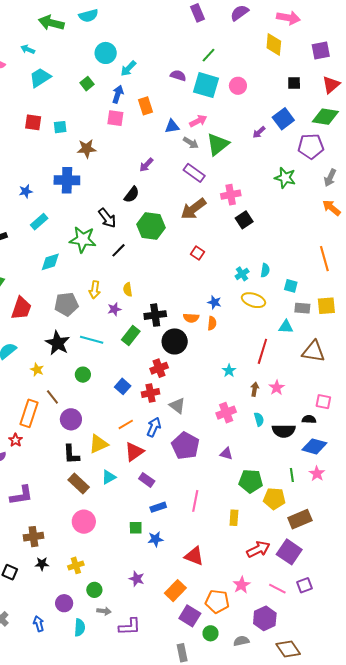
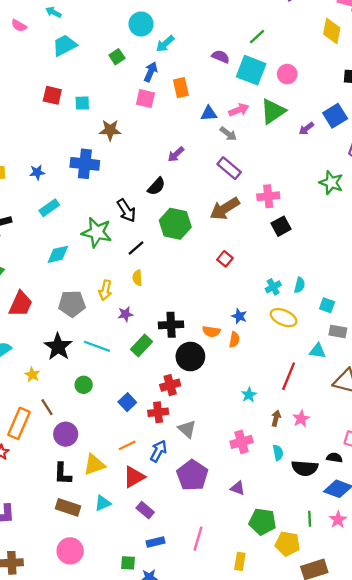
green triangle: (218, 144) -> (273, 111), moved
yellow semicircle: (128, 289) -> (137, 278), moved
brown rectangle: (79, 484) -> (68, 507), turned -30

